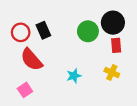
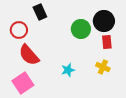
black rectangle: (43, 30) -> (40, 12), moved
pink square: (25, 90) -> (23, 83), size x1.5

